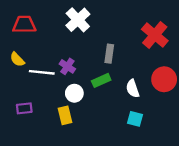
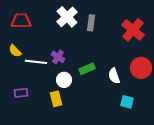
gray rectangle: (109, 54) -> (91, 23), moved
cyan square: (135, 119) -> (127, 102), moved

